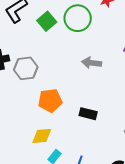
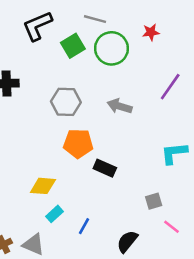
gray hexagon: (26, 68) -> (66, 102), moved
orange pentagon: (50, 101) -> (78, 143), moved

